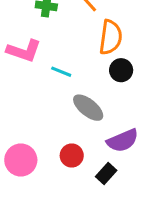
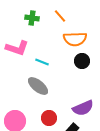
orange semicircle: (111, 37) -> (75, 39), turned 80
gray ellipse: (88, 108) -> (38, 86), moved

